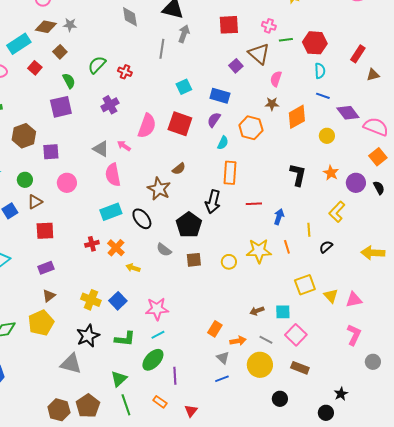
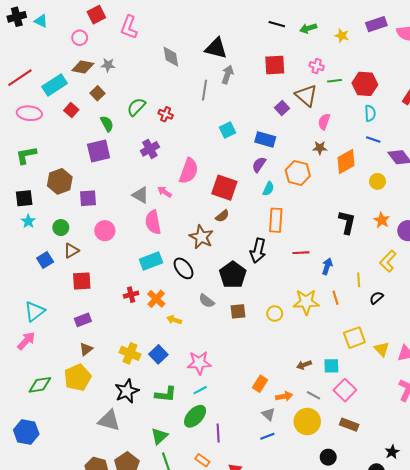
red square: (180, 124) -> (224, 188), moved

